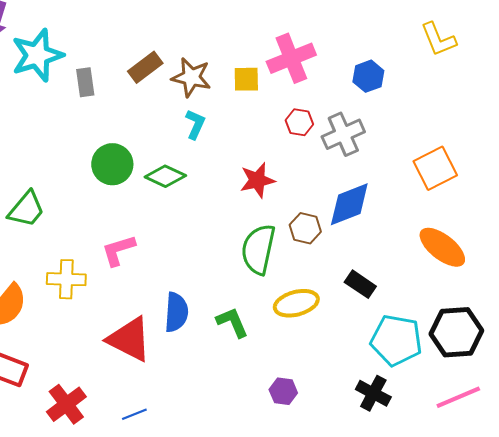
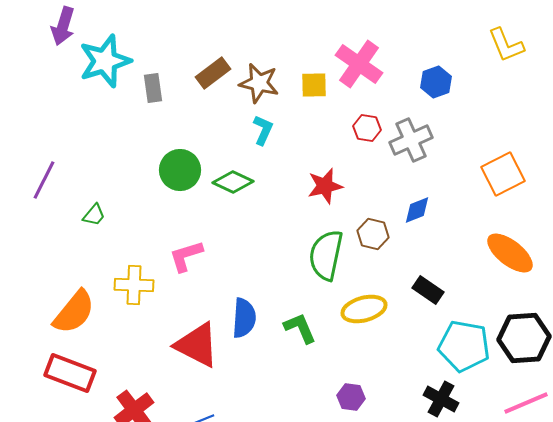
pink cross: (291, 58) -> (359, 64), turned -33
blue diamond: (349, 204) -> (417, 210), size x0.6
green trapezoid: (26, 209) -> (94, 215), size x0.6

